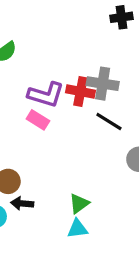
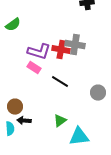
black line: (109, 121) -> (60, 82), moved
cyan triangle: (77, 229) -> (79, 137), moved, size x1.5

